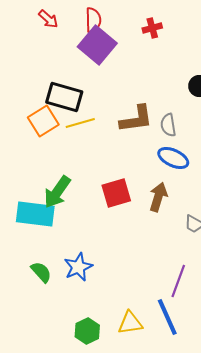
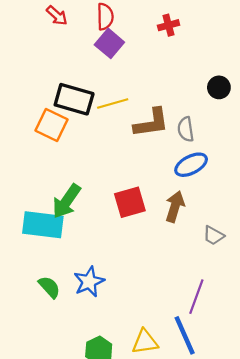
purple square: (97, 45) -> (109, 43), size x0.7
orange square: (43, 121) -> (52, 125), turned -32
yellow line: (80, 123) -> (113, 104), moved
blue ellipse: (173, 158) -> (191, 165), turned -52

